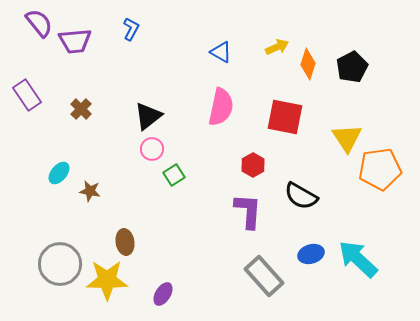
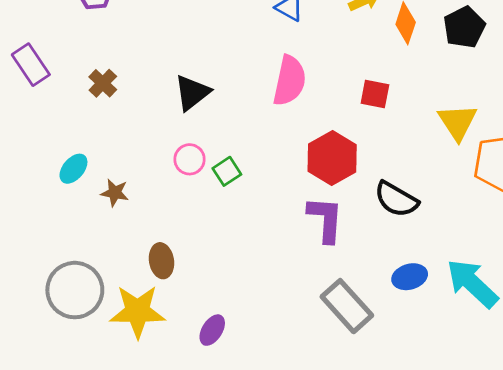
red square: (285, 117) -> (375, 94), size x0.6
pink circle: (152, 149) -> (190, 159), moved
red hexagon: (253, 165) -> (332, 158), size x1.6

